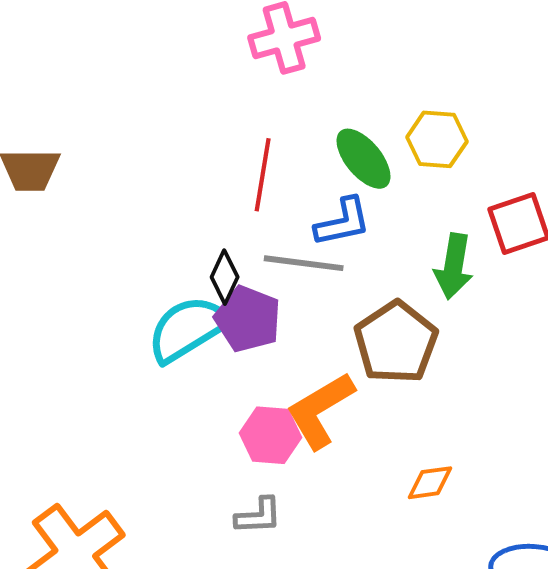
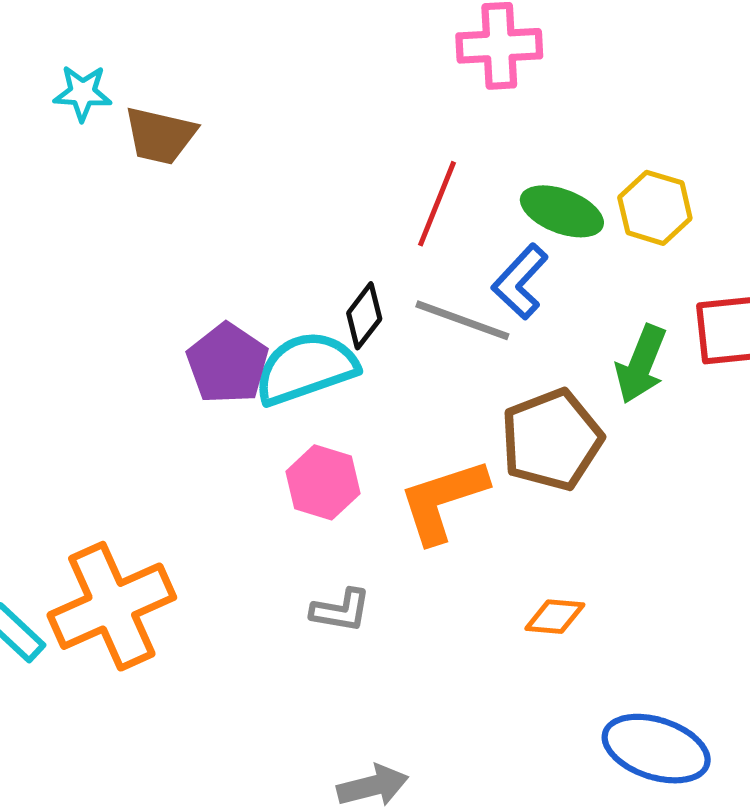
green ellipse: (364, 159) -> (562, 211), turned -42
blue L-shape: (343, 222) -> (520, 282), turned 132
purple pentagon: (248, 319) -> (228, 363), moved
pink hexagon: (271, 435) -> (323, 482), moved

